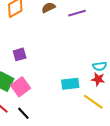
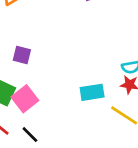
purple square: (20, 54) -> (22, 55), turned 32

